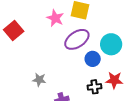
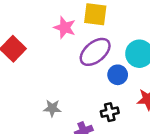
black cross: (95, 87) -> (110, 112), moved

